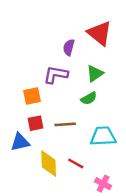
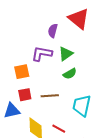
green triangle: (95, 73) -> (66, 54), moved
cyan trapezoid: (103, 136) -> (82, 106), turned -75

